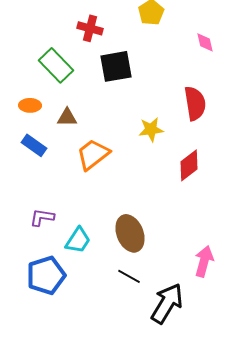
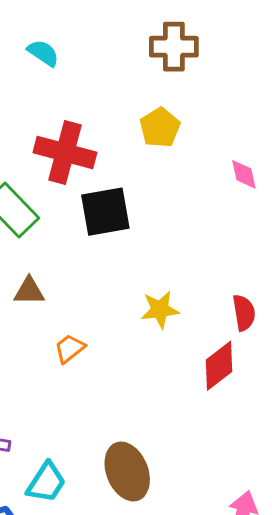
red cross: (90, 28) -> (65, 152), size x1.5
red semicircle: (195, 103) -> (244, 313), moved, size x0.7
orange trapezoid: (93, 154) -> (70, 349), size x0.6

